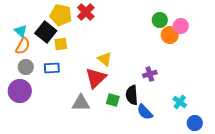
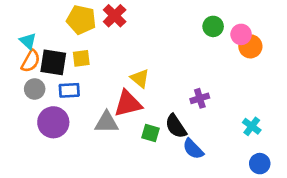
black square: (46, 32) -> (53, 62), moved, turned -30
orange circle: (170, 35) -> (250, 46), moved
red triangle: (96, 78) -> (128, 104), turned 30
purple circle: (20, 91) -> (53, 122), moved
black semicircle: (132, 95) -> (176, 126), turned -30
cyan cross: (180, 102) -> (252, 126), moved
gray triangle: (81, 103) -> (107, 122), moved

